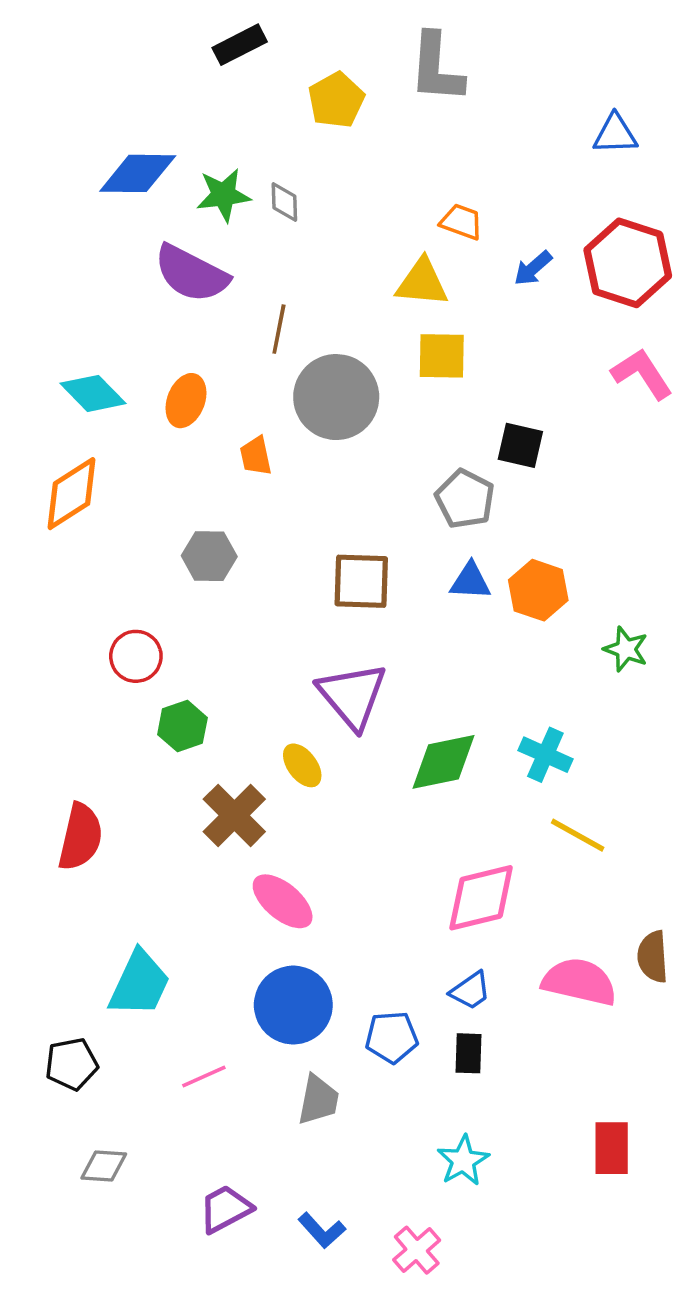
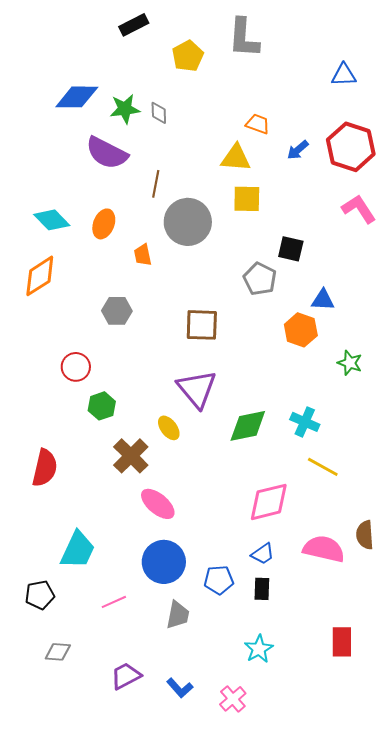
blue triangle: (470, 581) -> (323, 300), moved

